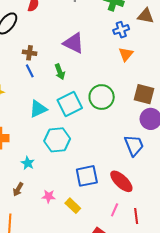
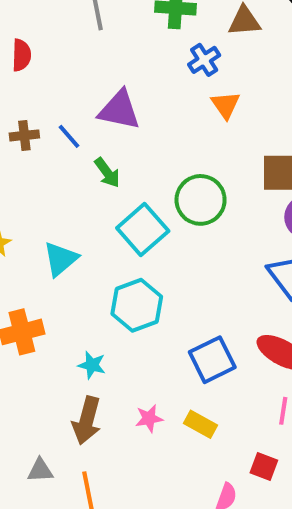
brown cross: (30, 53) -> (24, 135), moved
blue line: (30, 71) -> (69, 136), moved
cyan triangle: (38, 109) -> (61, 259), moved
brown arrow: (18, 189) -> (87, 420), size x1.6

